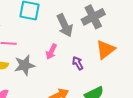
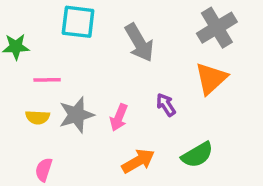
gray cross: (93, 17) -> (217, 28), moved
pink arrow: (51, 52) -> (119, 117), moved

